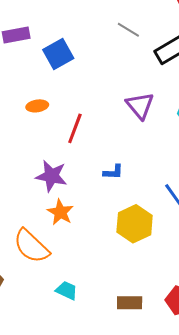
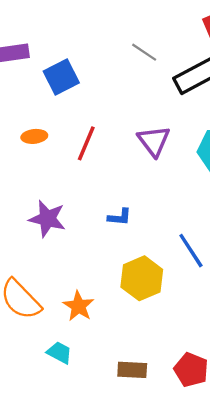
red line: (75, 128) -> (86, 143), moved
orange star: (60, 212) -> (78, 306), moved

